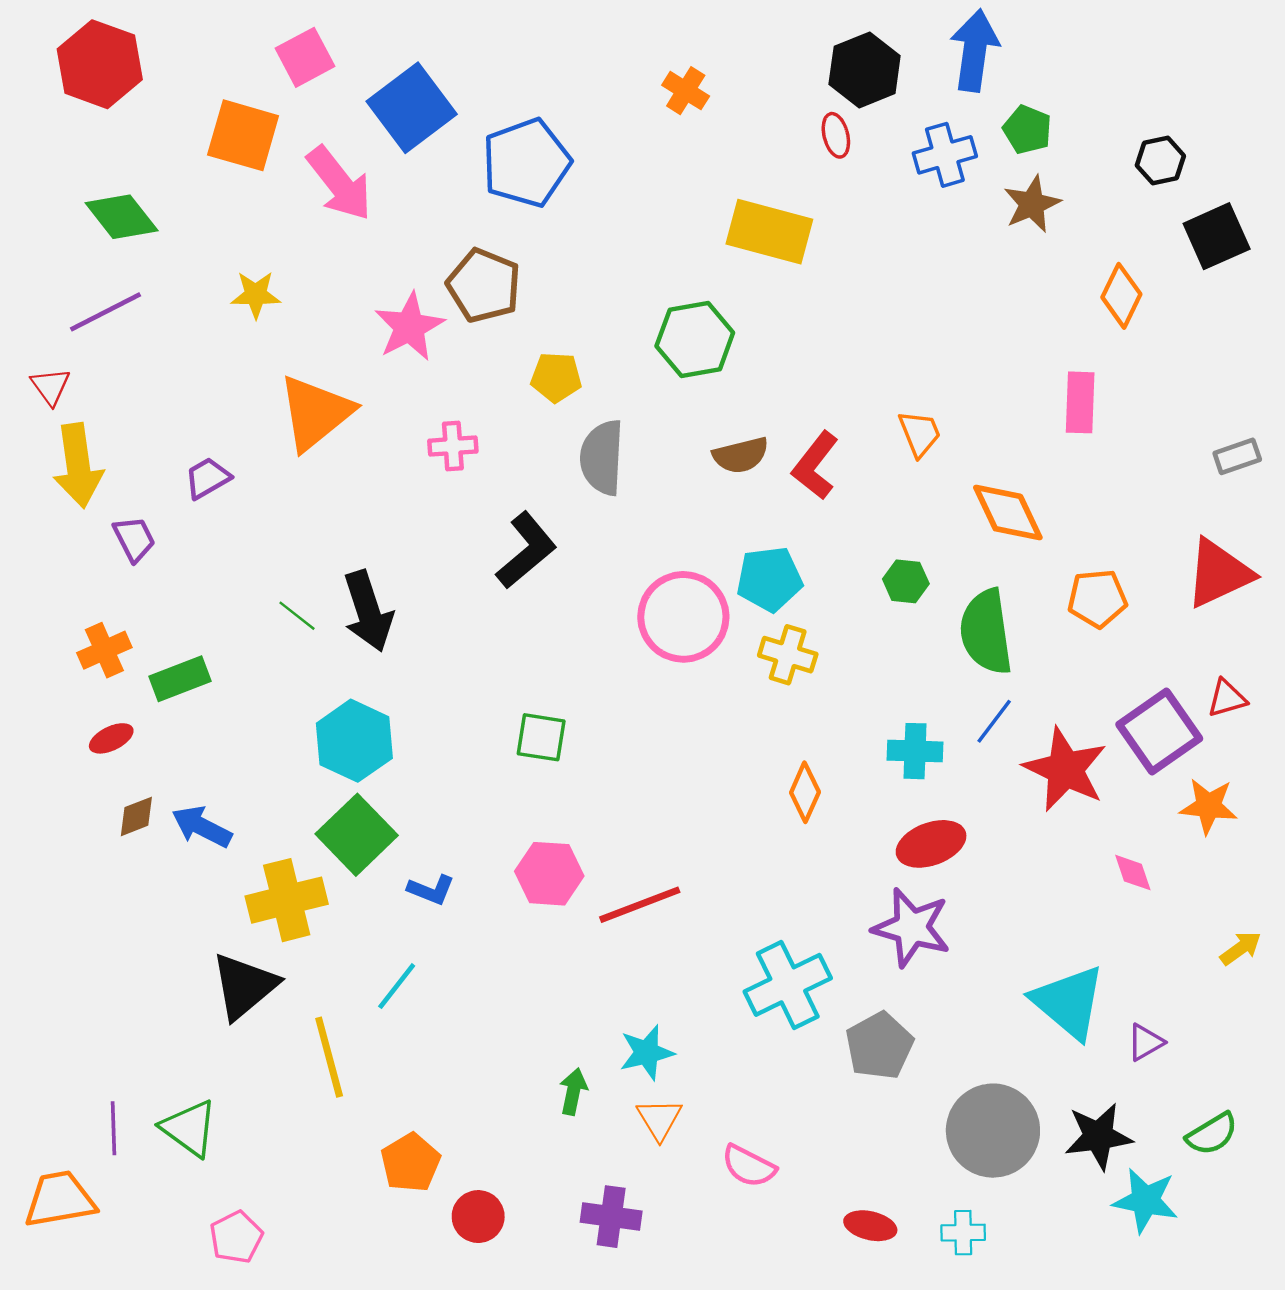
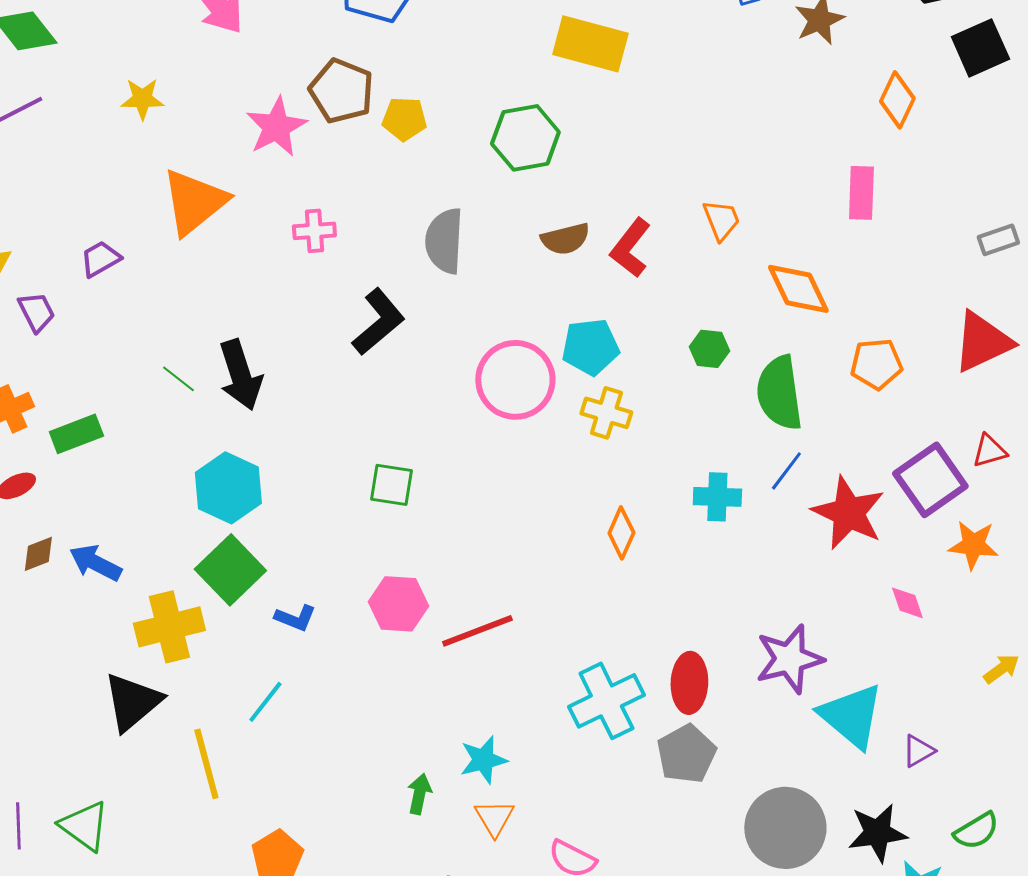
yellow pentagon: (556, 377) -> (404, 119), moved
red ellipse: (931, 844) -> (689, 683), moved, turned -68
purple star: (912, 928) -> (789, 659), moved, turned -30

